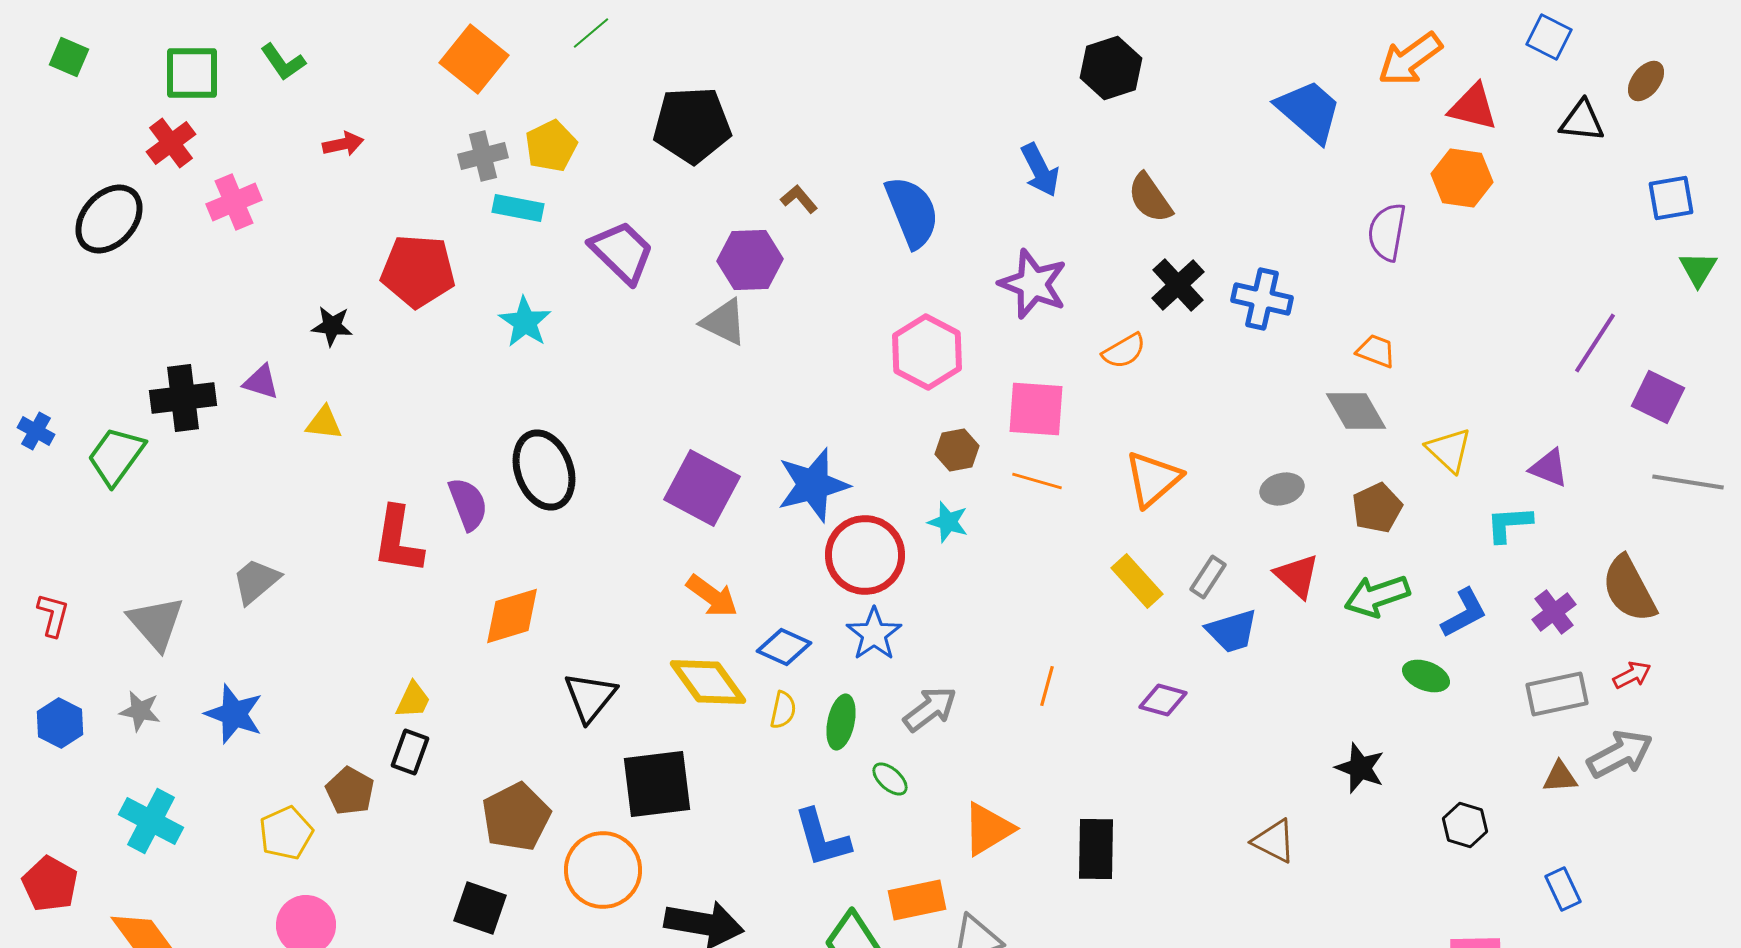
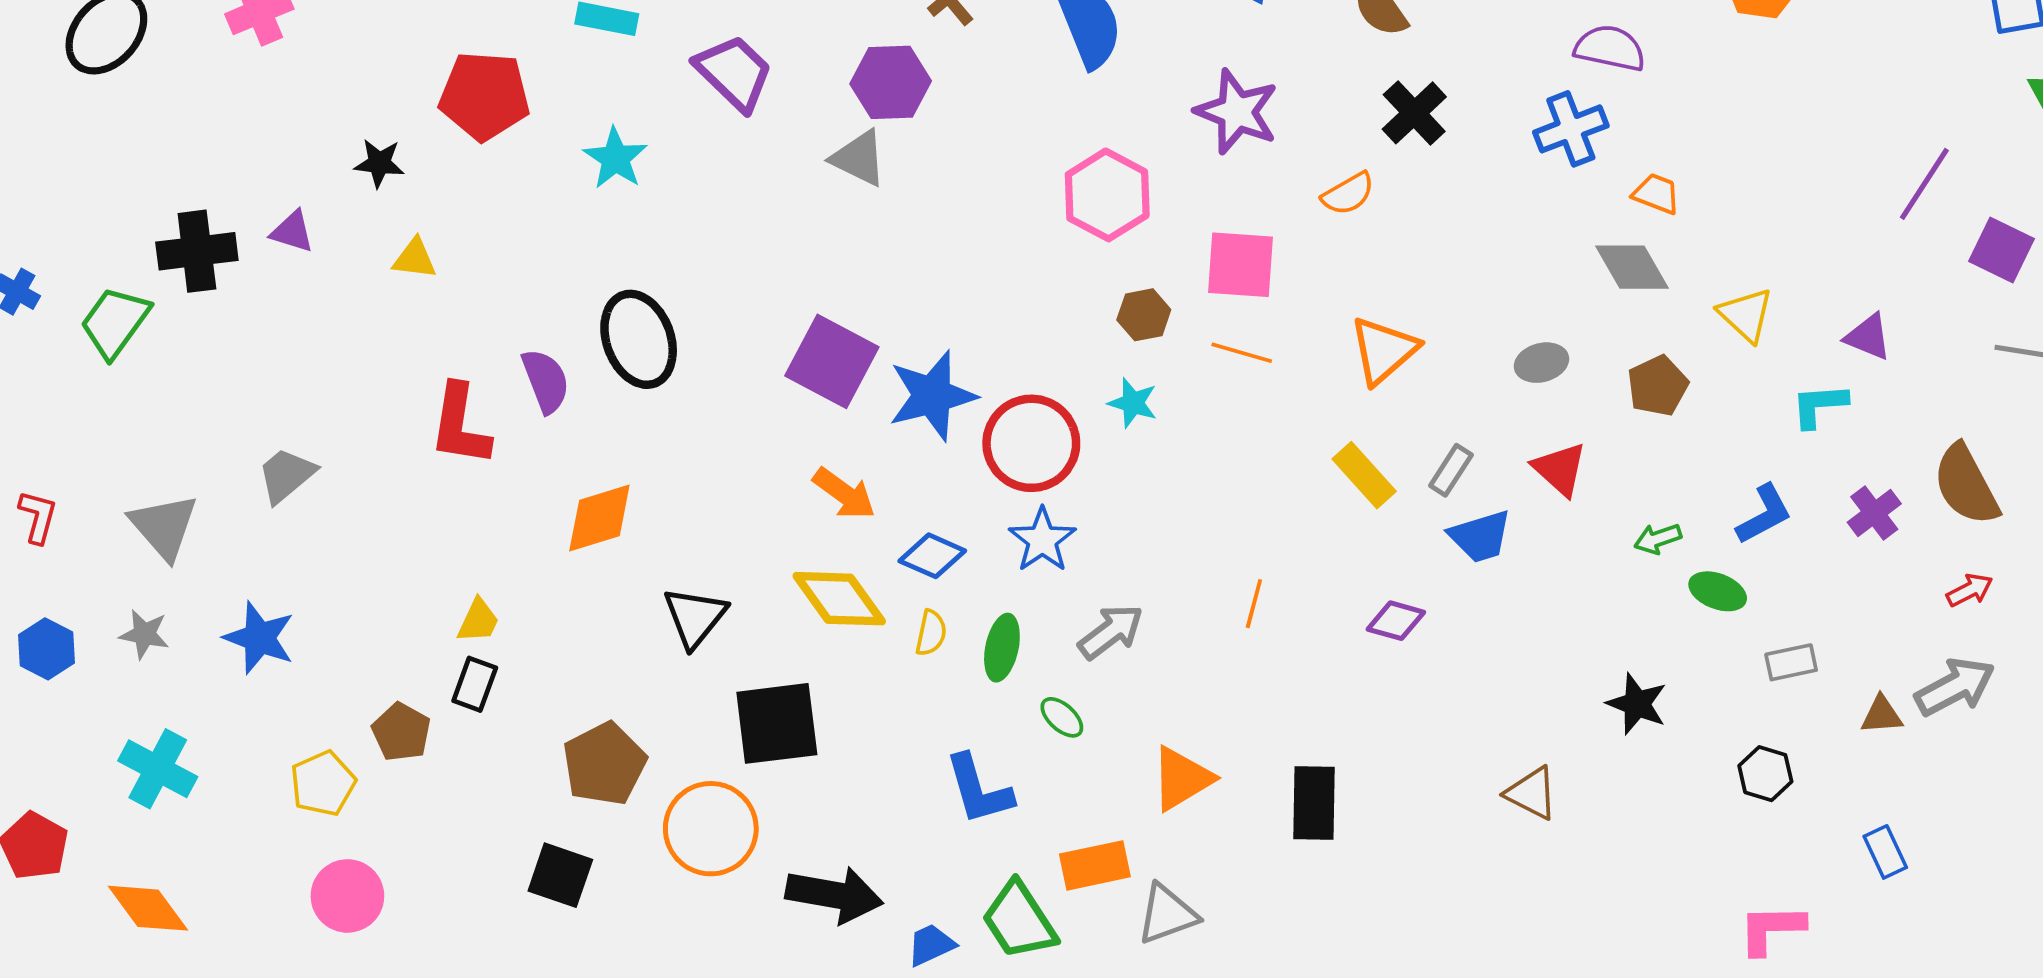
purple semicircle: (1387, 232) -> (1610, 48), moved, turned 92
blue cross: (1262, 299) -> (1571, 129), moved, turned -34
yellow triangle: (324, 423) -> (415, 259), moved
blue star: (813, 485) -> (932, 396), moved
green arrow: (1377, 596) -> (1658, 539), moved, size x0.6
gray rectangle: (1557, 694) -> (1791, 662), moved, size x0.7

